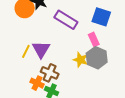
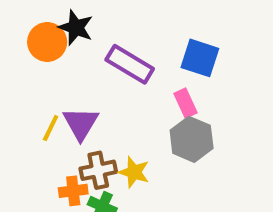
yellow star: (81, 60) -> (134, 172), moved
brown cross: (50, 73) -> (98, 170), turned -36
orange cross: (37, 83) -> (73, 191), turned -32

